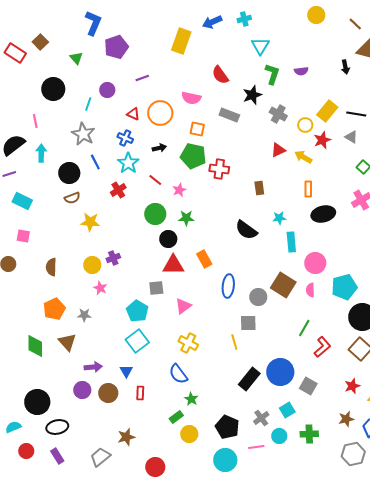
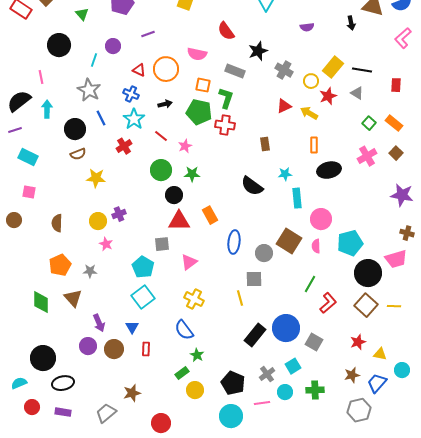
green L-shape: (272, 74) -> (226, 98), moved
purple arrow: (93, 367) -> (99, 323), turned 72
purple rectangle: (57, 456) -> (63, 412), turned -49

